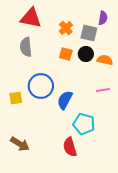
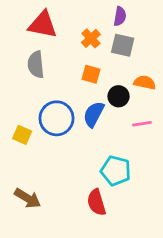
purple semicircle: (103, 18) -> (120, 16), moved
black circle: (86, 54) -> (119, 96), moved
yellow square: (16, 98) -> (22, 135), turned 32
blue semicircle: (65, 100) -> (94, 114), moved

